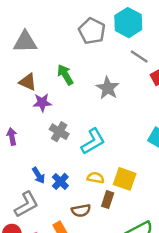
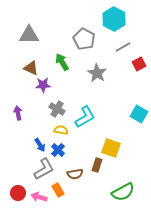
gray pentagon: (92, 31) -> (84, 39), moved
gray line: (139, 56) -> (123, 47), turned -63
yellow semicircle: (96, 178) -> (61, 130), moved
gray L-shape: (26, 204) -> (44, 169), moved

